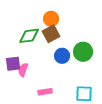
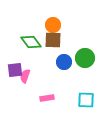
brown square: (51, 34) -> (53, 40), turned 30
green diamond: (29, 36) -> (31, 42), turned 60

